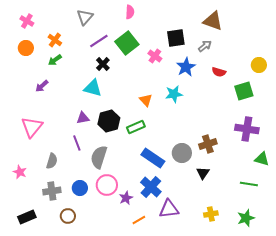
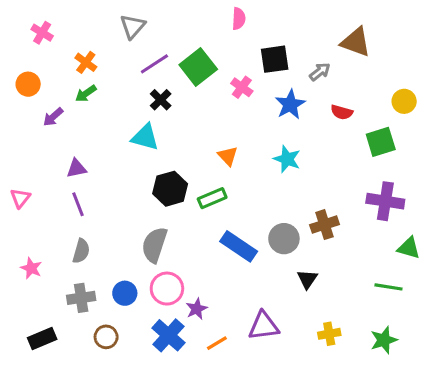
pink semicircle: (130, 12) -> (239, 19), moved
brown triangle: (213, 21) -> (356, 42), moved
orange circle: (26, 48) -> (28, 84), moved
purple arrow: (42, 86) -> (53, 117), moved
cyan star: (174, 94) -> (287, 159), moved, turned 30
purple triangle: (83, 118) -> (76, 168), moved
pink triangle: (32, 127) -> (20, 198), moved, size x0.6
purple line: (77, 143) -> (78, 204), moved
black triangle: (203, 173) -> (307, 279), moved
blue cross: (151, 187) -> (168, 335), moved

